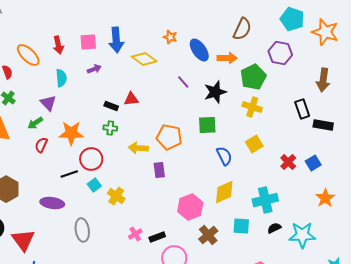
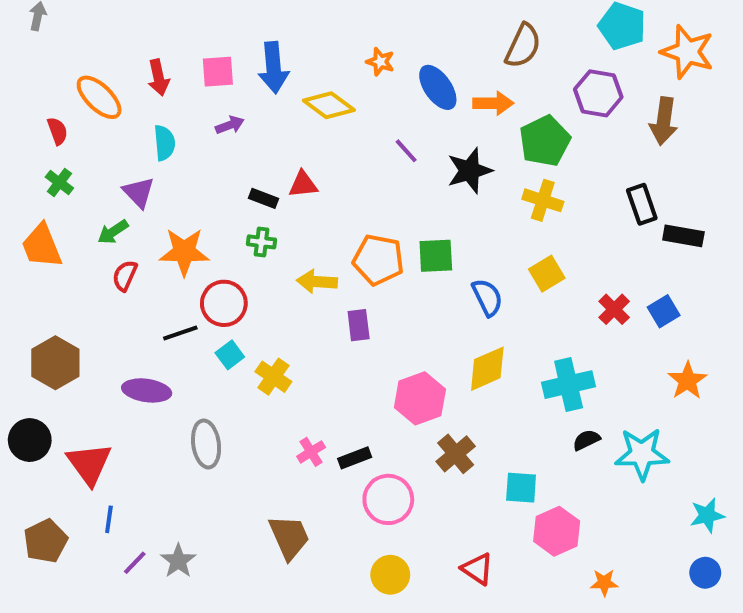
brown arrow: (323, 80) -> (664, 121), moved
green square: (207, 125) -> (436, 256), moved
cyan square: (241, 226) -> (521, 488), moved

